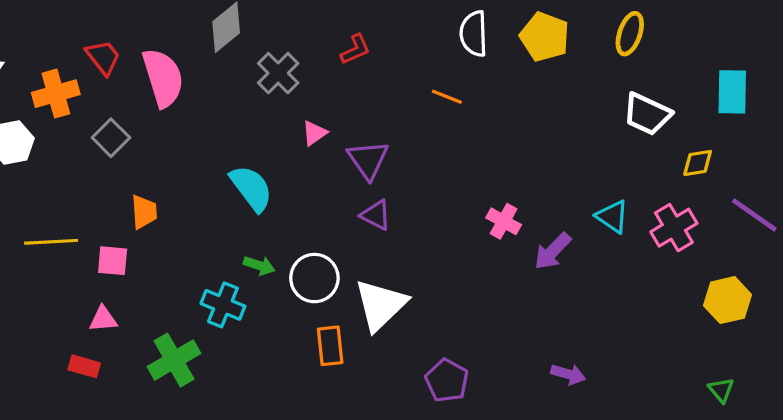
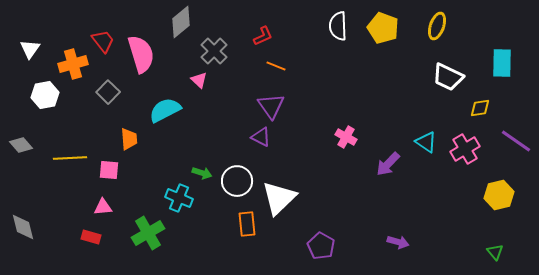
orange line: (447, 97) -> (276, 66), moved
pink triangle: (314, 133) -> (199, 80), moved, turned -42
cyan semicircle: (251, 188) -> (165, 110), moved, turned -80
purple triangle: (376, 215) -> (261, 137), moved
pink cross: (504, 221) -> (346, 137), moved

